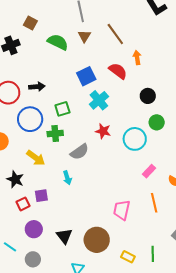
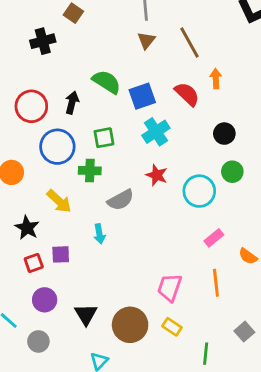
green semicircle: (58, 42) -> (107, 82), moved
black arrow: (37, 87) -> (72, 103), turned -77
yellow rectangle: (128, 257) -> (172, 327), moved

